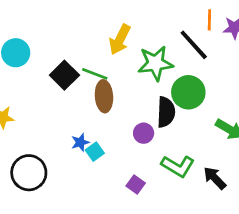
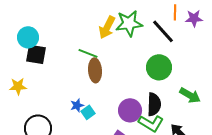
green star: (155, 63) -> (129, 23), moved
black square: (64, 75) -> (36, 54), moved, turned -35
black semicircle: (166, 112) -> (154, 104), moved
purple circle: (144, 133) -> (130, 110), moved, size x1.5

